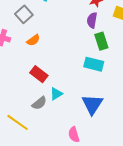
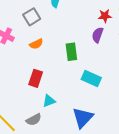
green rectangle: (101, 41) -> (71, 52), moved
red rectangle: (39, 74) -> (36, 78), turned 60
gray semicircle: (39, 103) -> (34, 120), moved

